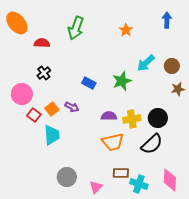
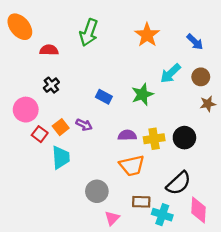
blue arrow: (167, 20) -> (195, 42), moved, turned 133
orange star: (126, 30) -> (147, 35), size x1.5
black semicircle: (152, 144) -> (179, 183), moved
gray circle: (67, 177) -> (97, 191), moved

